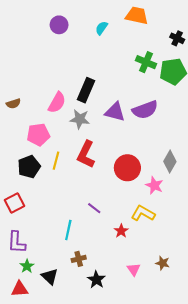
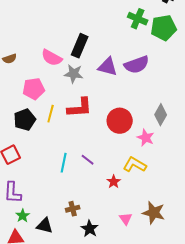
pink semicircle: (57, 103) -> (52, 58), turned 90
red L-shape: (86, 154) -> (80, 108), turned -120
cyan line: (68, 230) -> (64, 163), moved
brown star: (163, 263) -> (154, 213), size x1.6
black triangle: (50, 277) -> (45, 226), turned -30

